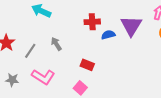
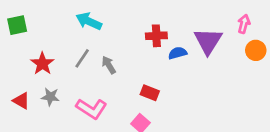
gray line: (30, 51) -> (82, 58), moved
gray star: (12, 80) -> (50, 97), moved

